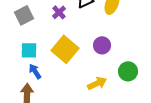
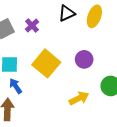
purple cross: (59, 12) -> (32, 26), moved

